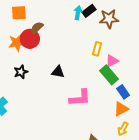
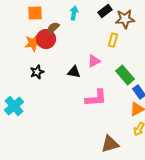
cyan arrow: (78, 13) -> (74, 13), moved
yellow rectangle: (97, 49) -> (113, 40), moved
pink triangle: (112, 61) -> (94, 61), moved

